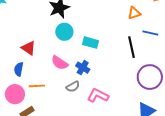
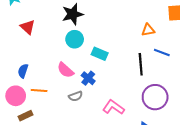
red triangle: (29, 48) -> (28, 27), moved
pink L-shape: (98, 95) -> (113, 107), moved

